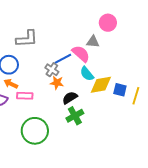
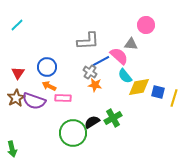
gray L-shape: (27, 39) -> (88, 41), moved
black semicircle: (70, 98) -> (92, 122), moved

